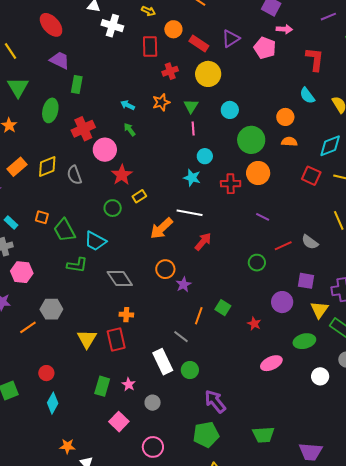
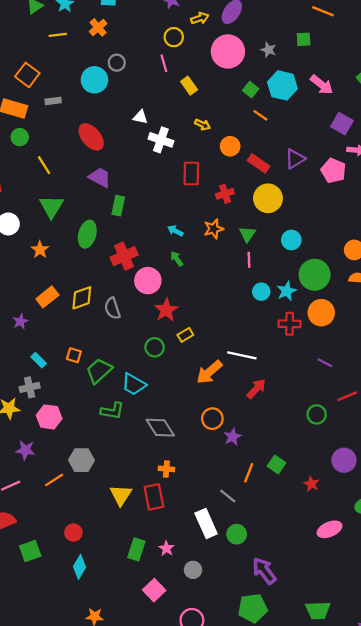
red rectangle: (150, 46) -> (191, 173), moved
cyan star: (192, 178) -> (287, 291), moved, turned 30
green trapezoid: (64, 230) -> (99, 371), turned 75

